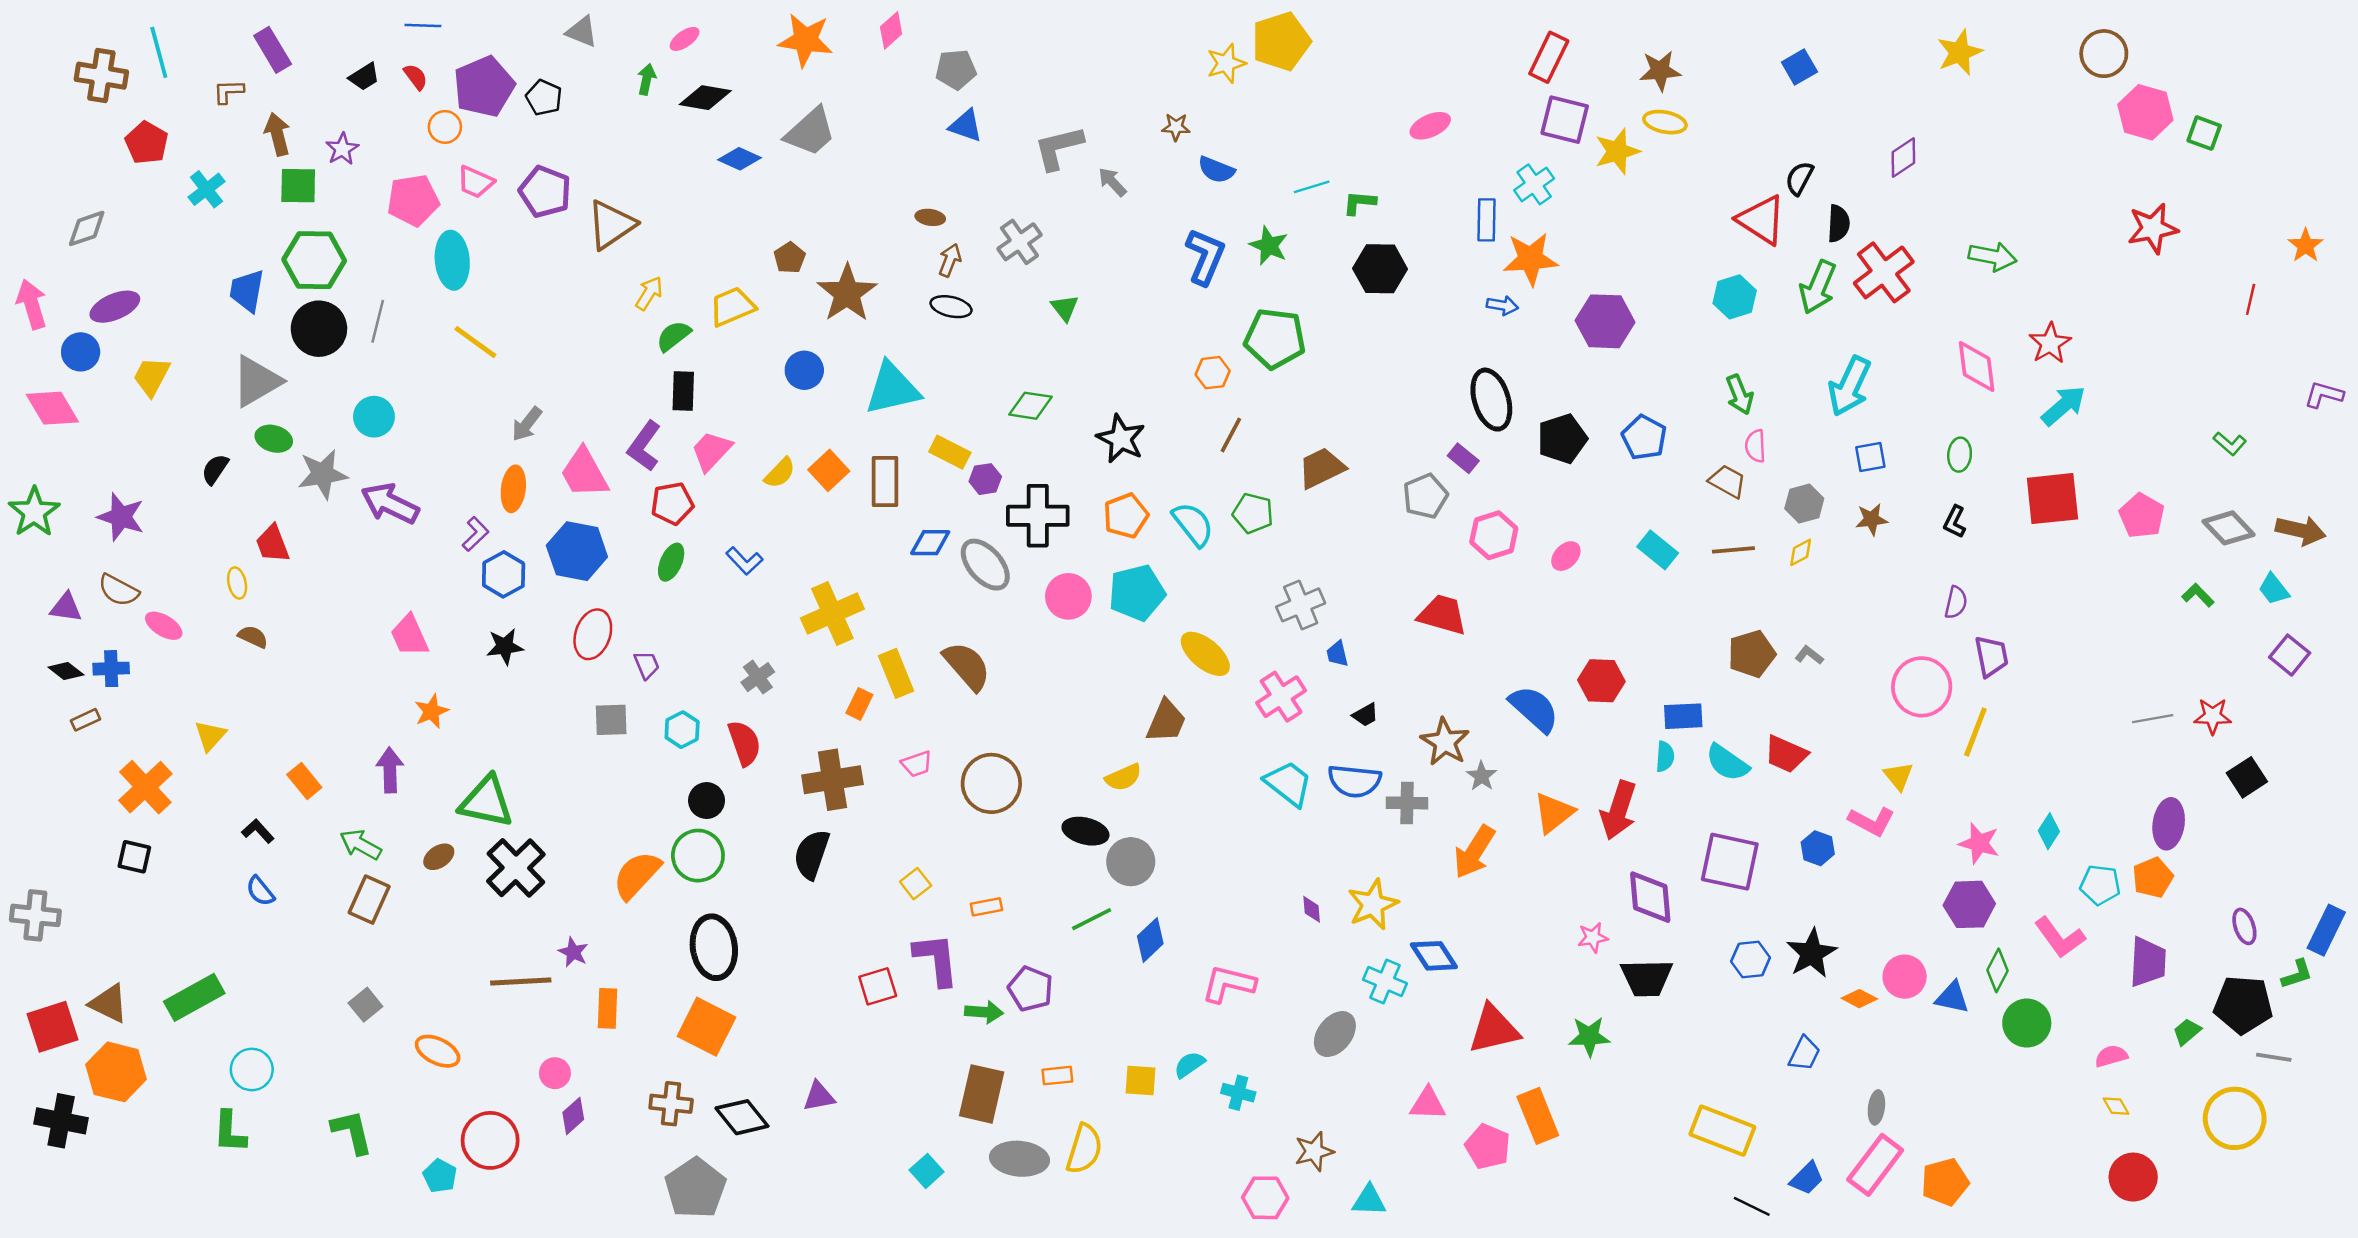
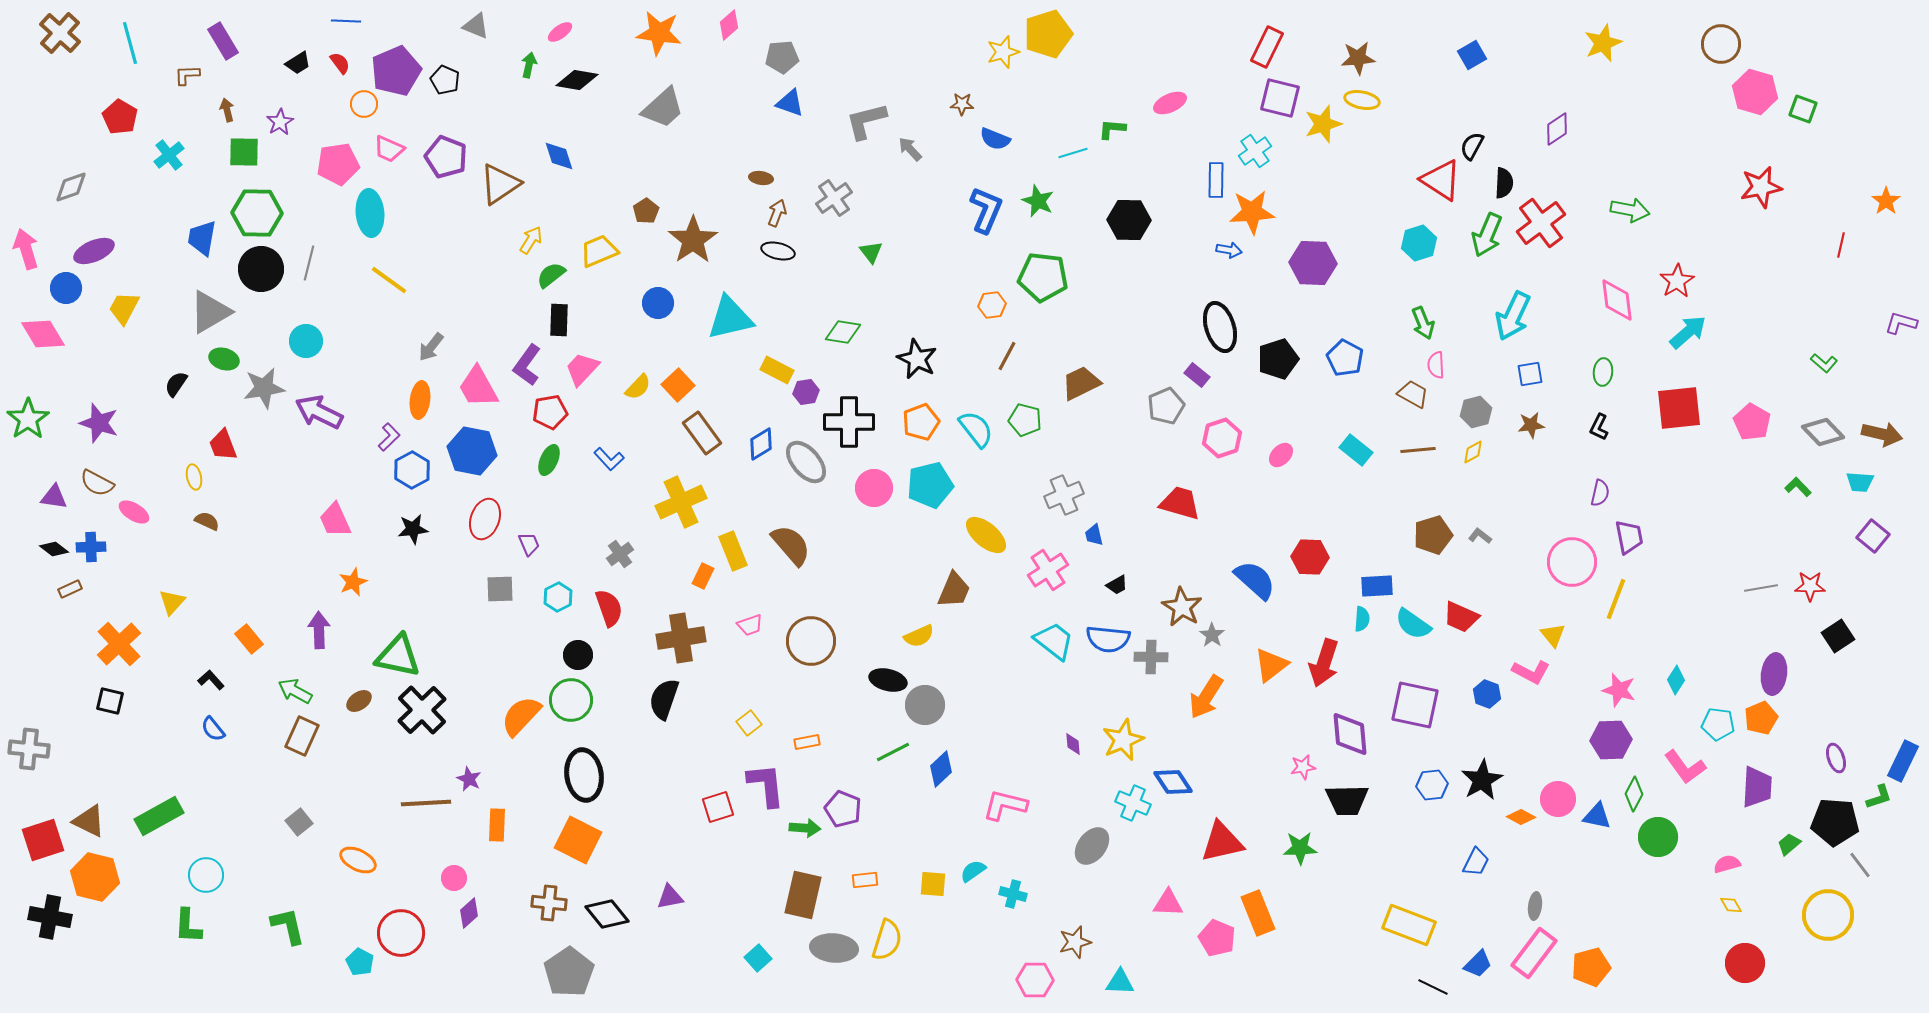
brown cross: (101, 76) -> (60, 33), moved, turned 33
brown arrow: (277, 134) -> (227, 110), size x0.7
blue diamond: (740, 159) -> (559, 156), moved, turned 48
green L-shape: (1359, 203) -> (1112, 129), moved
brown rectangle: (885, 481) -> (702, 433), moved, turned -36
blue diamond: (930, 543) -> (761, 444), turned -32
cyan trapezoid: (2274, 589) -> (1860, 482), turned -48
gray line: (2274, 1057) -> (1860, 865), turned 44

